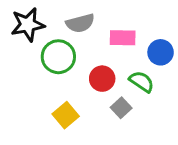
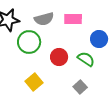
pink rectangle: (123, 38) -> (73, 19), moved
gray square: (121, 108) -> (80, 87), moved

